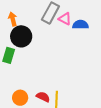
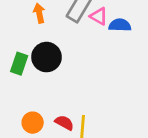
orange arrow: (13, 19) -> (39, 13), moved
black circle: (21, 36) -> (47, 57), moved

